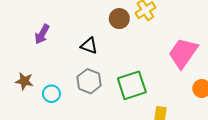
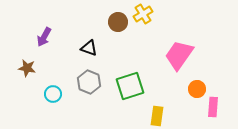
brown star: (24, 81) -> (27, 68), moved

